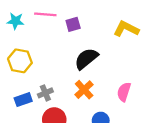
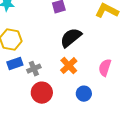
blue rectangle: (23, 100) -> (15, 64), moved

